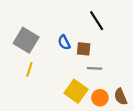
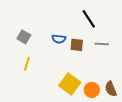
gray square: (26, 40) -> (24, 37), size x0.6
blue semicircle: (64, 42) -> (59, 39), turned -56
gray line: (94, 68) -> (102, 44), moved

